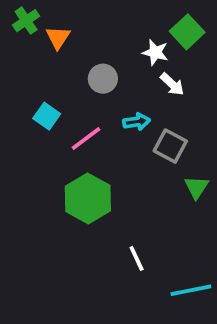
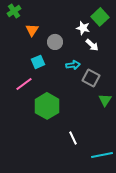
orange triangle: (58, 37) -> (32, 30), moved
cyan square: (47, 116) -> (38, 62), moved, turned 32
pink line: (86, 139) -> (24, 84), moved

